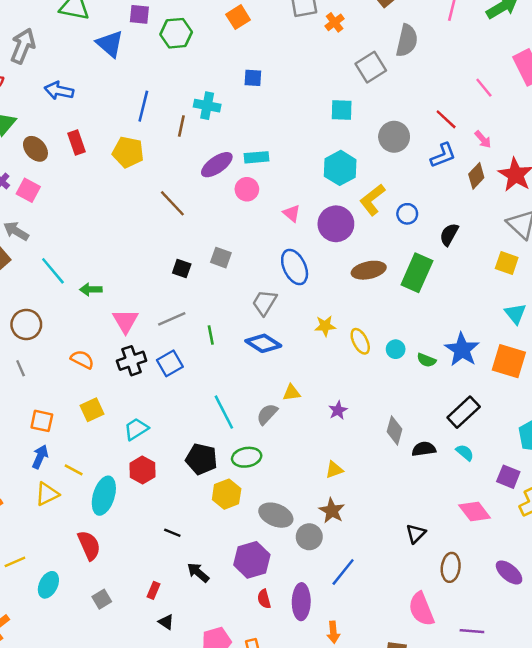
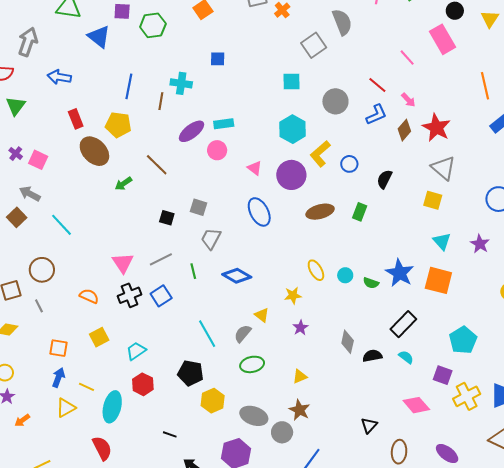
gray semicircle: (407, 41) -> (342, 22), turned -32
brown ellipse: (35, 149) -> (94, 151), moved, size x1.4
green rectangle: (417, 273) -> (360, 212), size x0.6
green arrow: (91, 290) -> (123, 184), moved, turned -30
gray trapezoid: (265, 303) -> (211, 239), moved
yellow star: (325, 326) -> (293, 295), moved
yellow triangle: (292, 393) -> (262, 315), turned 49
green ellipse: (247, 457) -> (252, 364), moved

